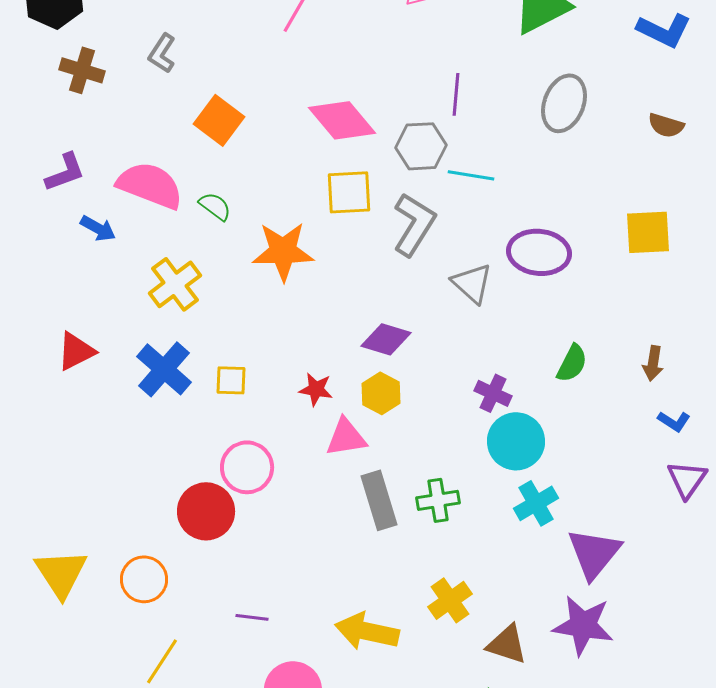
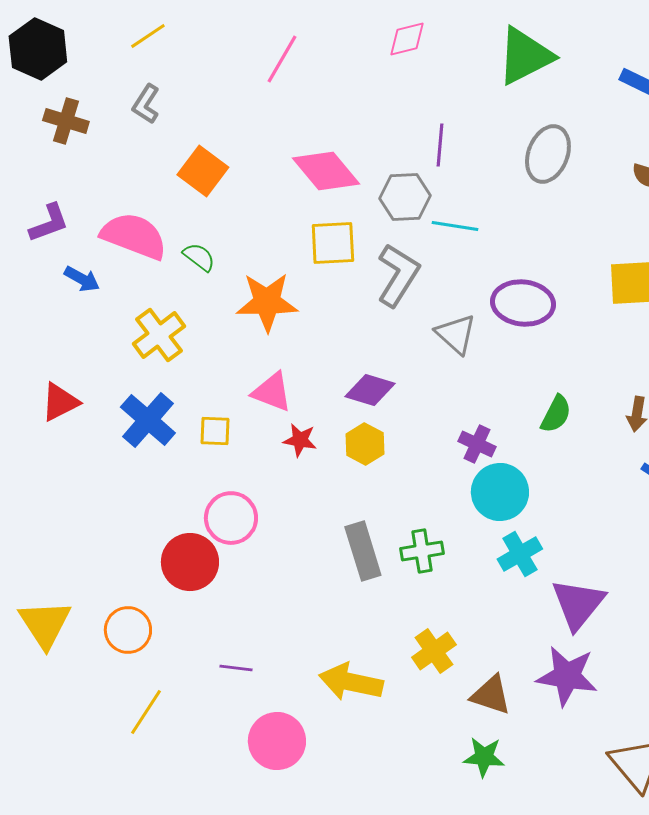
pink triangle: (346, 437) -> (272, 392), moved, turned 30

